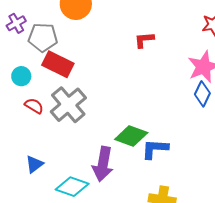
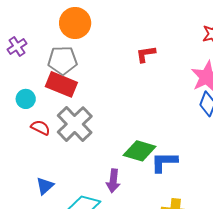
gray pentagon: (43, 37) -> (62, 60), moved
purple arrow: (103, 164) -> (113, 181), size x0.7

